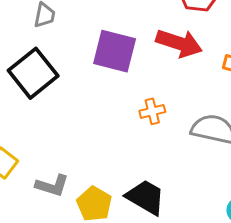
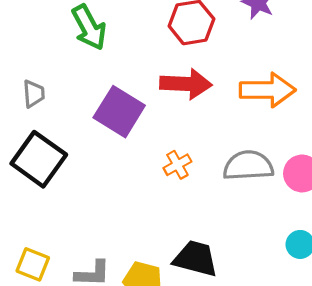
purple square: (115, 51) -> (119, 112), turned 33

